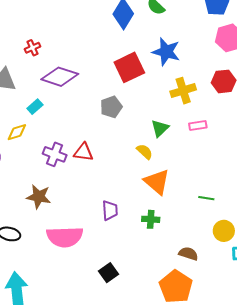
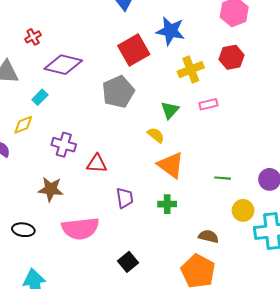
gray pentagon: (111, 107) -> (118, 92), size x1.4
red triangle: (83, 152) -> (97, 164), moved

